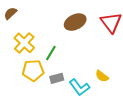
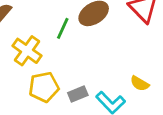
green line: (51, 53) -> (63, 28), moved

